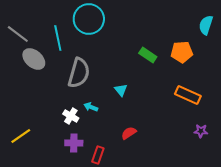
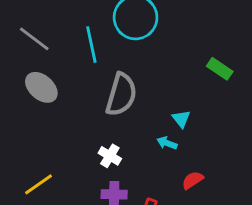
gray ellipse: (34, 59) -> (41, 87), moved
cyan arrow: (91, 107) -> (167, 143), moved

